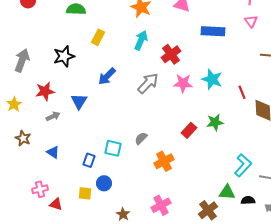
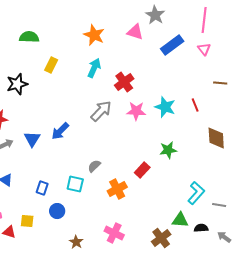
blue rectangle: (213, 31) -> (172, 45), moved, turned -40
blue arrow: (107, 76) -> (60, 131), moved
red line: (242, 92) -> (195, 105), moved
blue triangle: (79, 101) -> (32, 139), moved
red rectangle: (189, 130) -> (142, 170), moved
cyan square: (113, 148) -> (75, 184), moved
yellow square: (85, 193) -> (27, 221), moved
pink cross: (161, 205) -> (114, 233), turned -36

